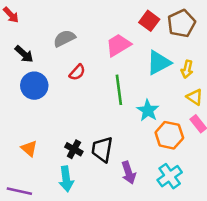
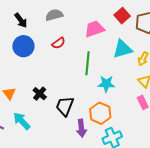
cyan star: (148, 110) -> (106, 84), turned 30
orange hexagon: (169, 135) -> (100, 113), moved
black cross: (74, 149) -> (40, 94), moved
cyan arrow: (66, 179) -> (22, 121), moved, turned 132

